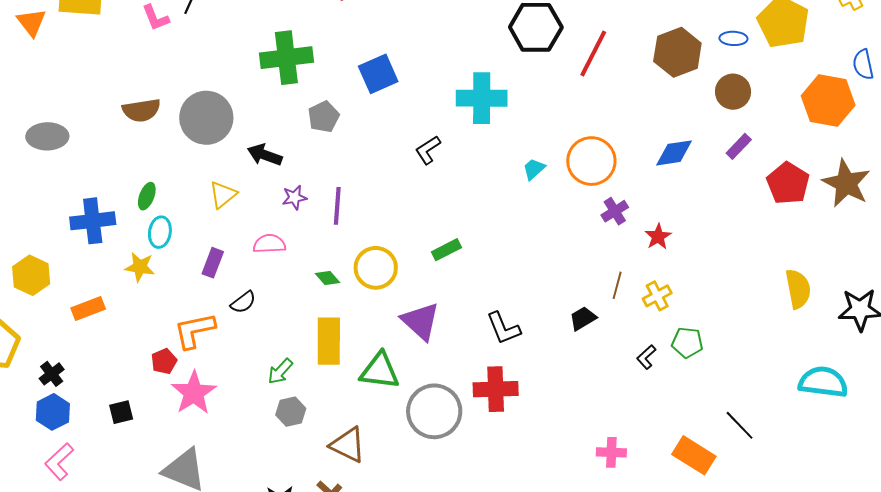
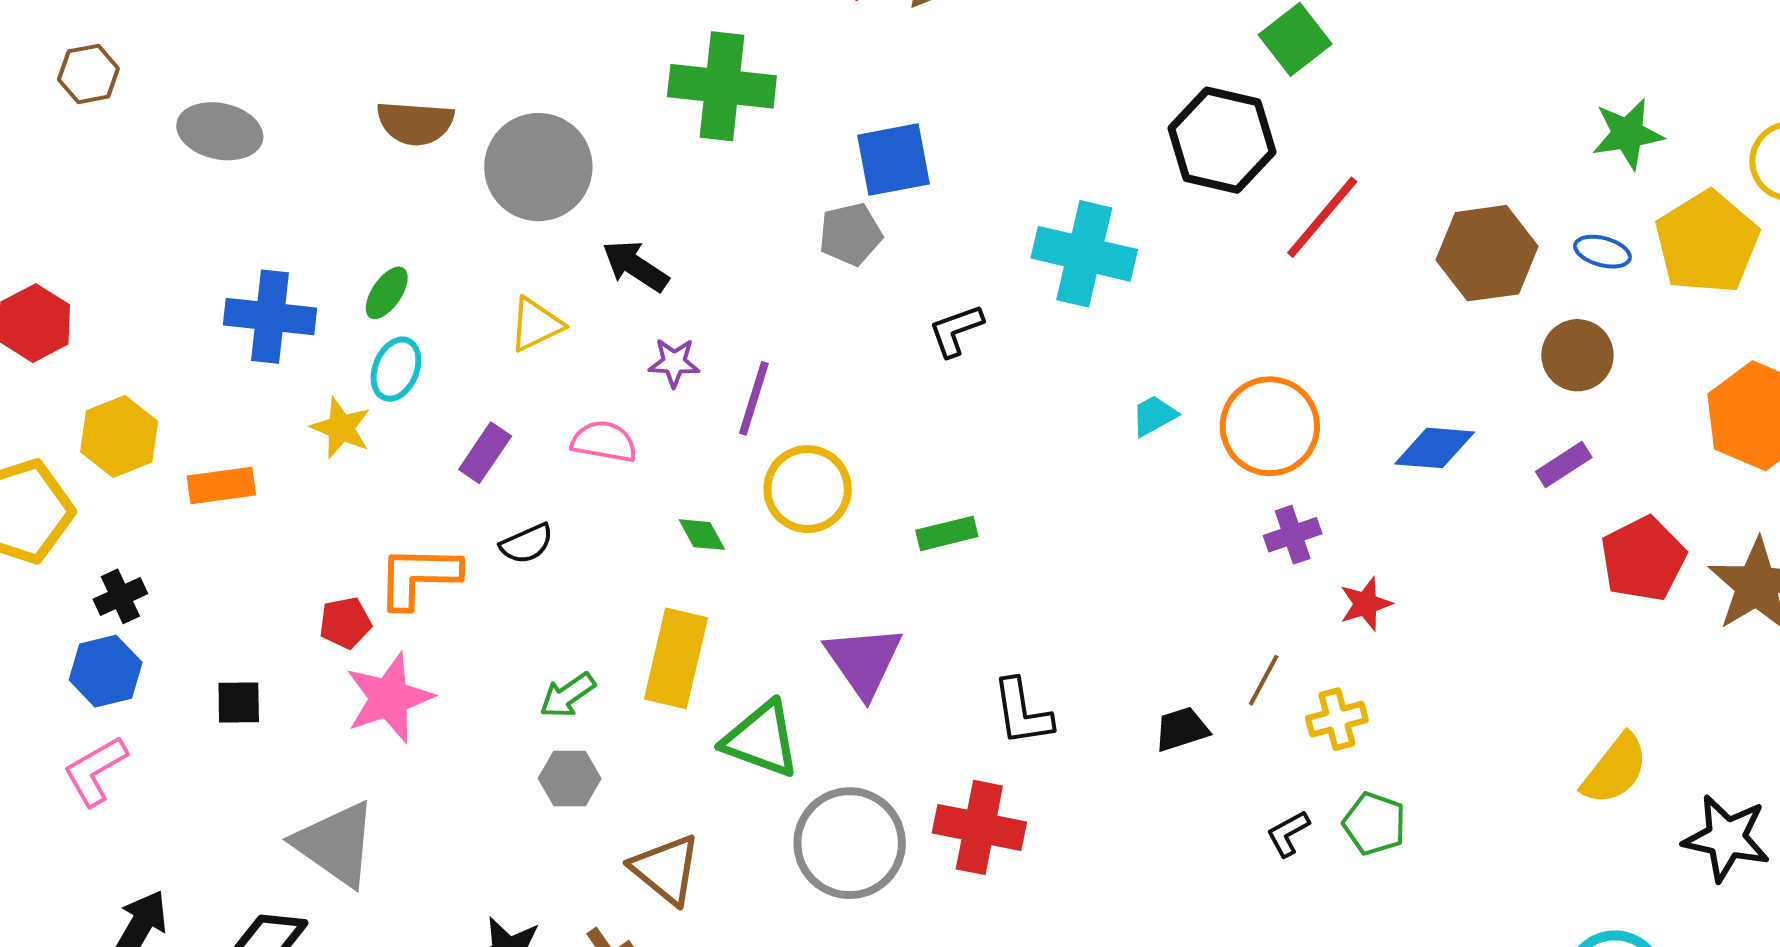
gray pentagon: (324, 117) -> (850, 234), moved
yellow circle: (376, 268) -> (808, 489), moved
yellow hexagon: (31, 275) -> (119, 436), moved
yellow semicircle: (798, 289) -> (1615, 769), turned 36

